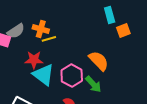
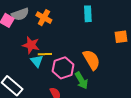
cyan rectangle: (110, 15) -> (88, 14), moved
yellow line: (49, 39) -> (45, 54), moved
cyan triangle: (43, 75) -> (37, 61), size x0.6

